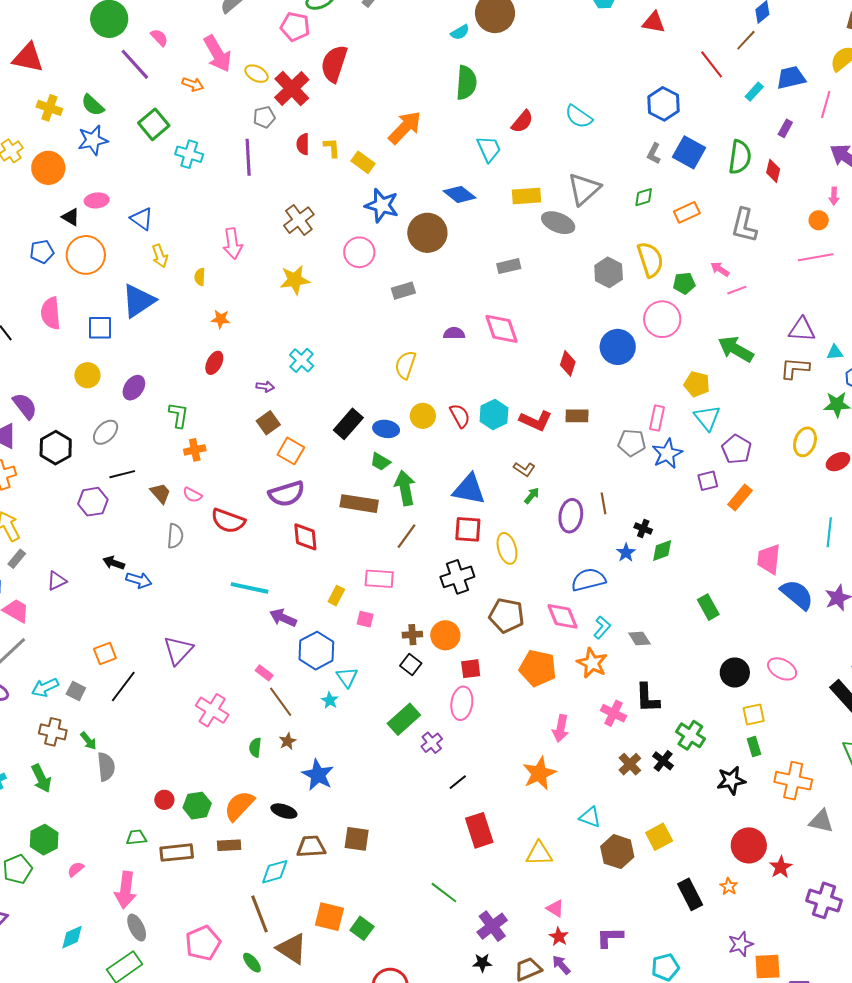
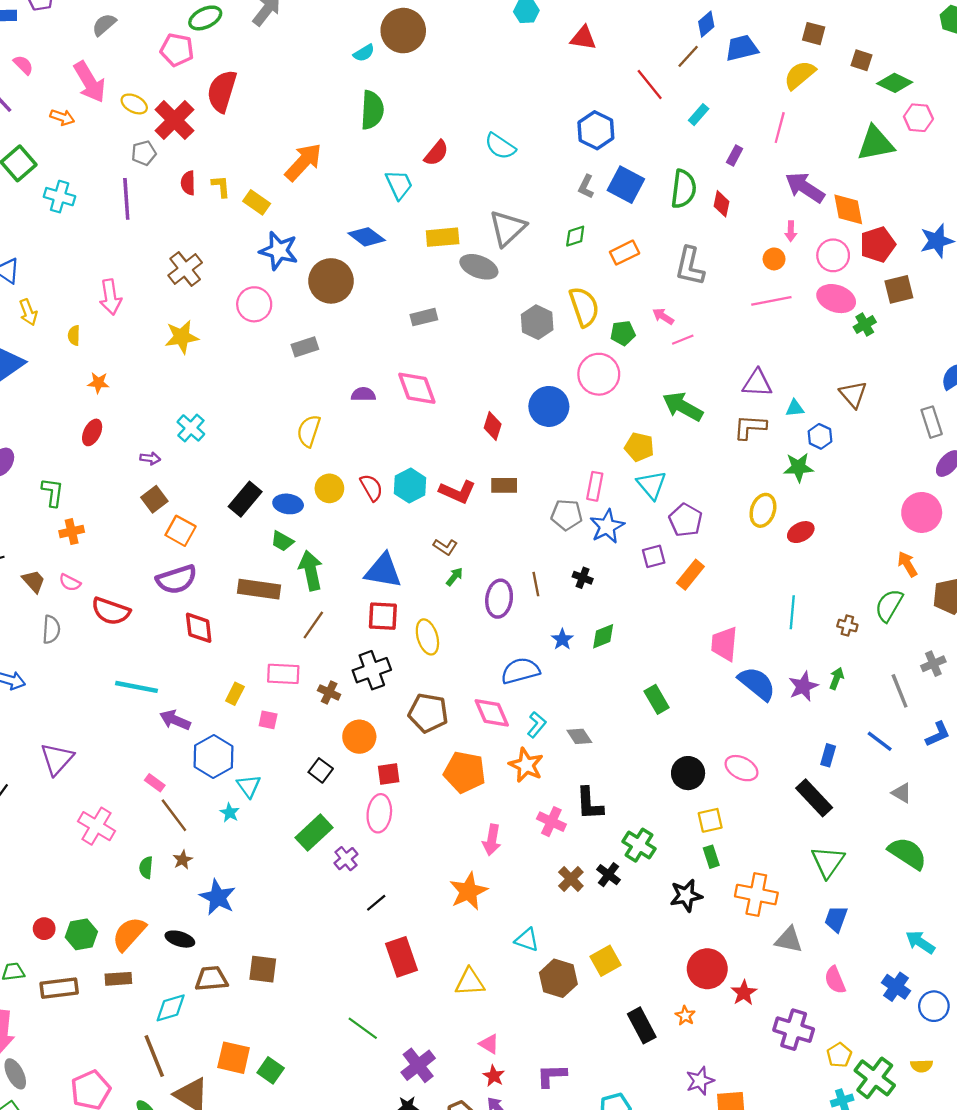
blue trapezoid: (791, 78) -> (742, 48), moved
black cross: (643, 528) -> (583, 578), moved
brown cross: (412, 635) -> (329, 692), moved, turned 30

